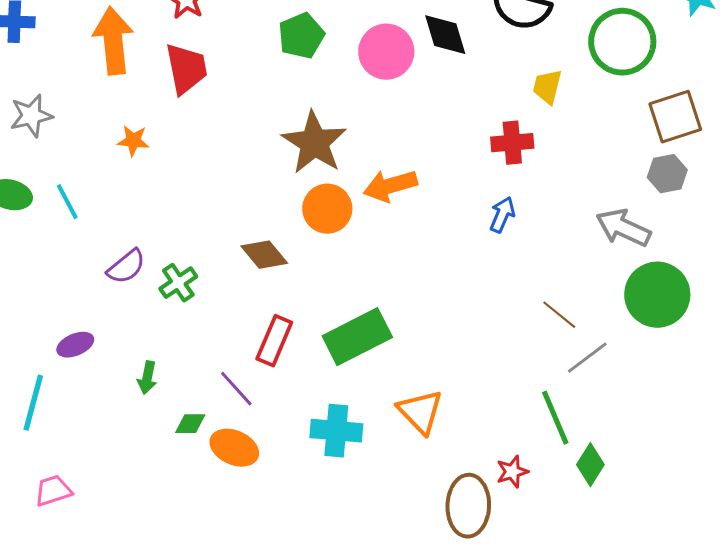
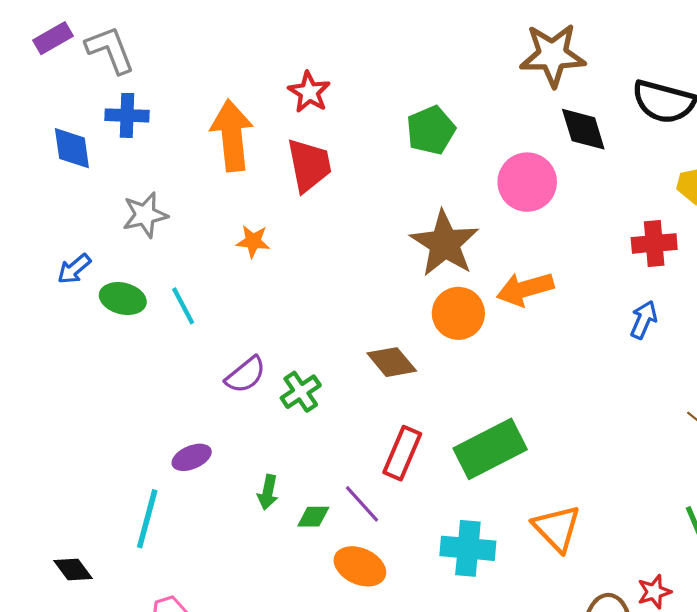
pink circle: (386, 52) -> (527, 182), moved
green diamond: (190, 424) -> (313, 517), moved

